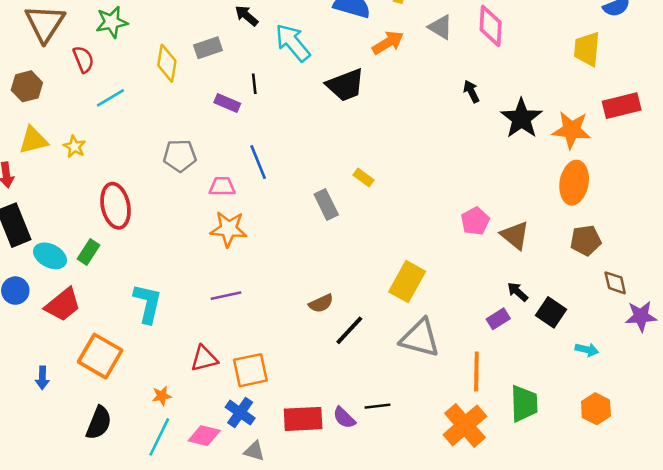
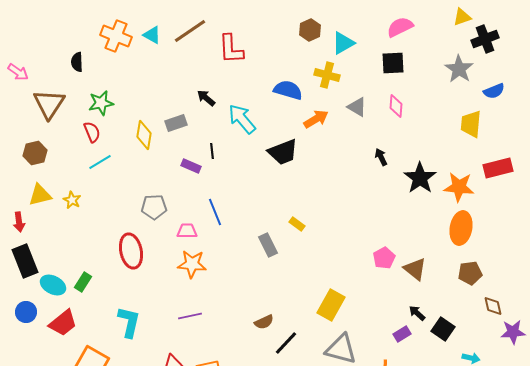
pink diamond: (491, 26) -> (396, 106), size x0.7
red semicircle: (83, 59) -> (92, 132), moved
red ellipse: (116, 206) -> (131, 251), moved

